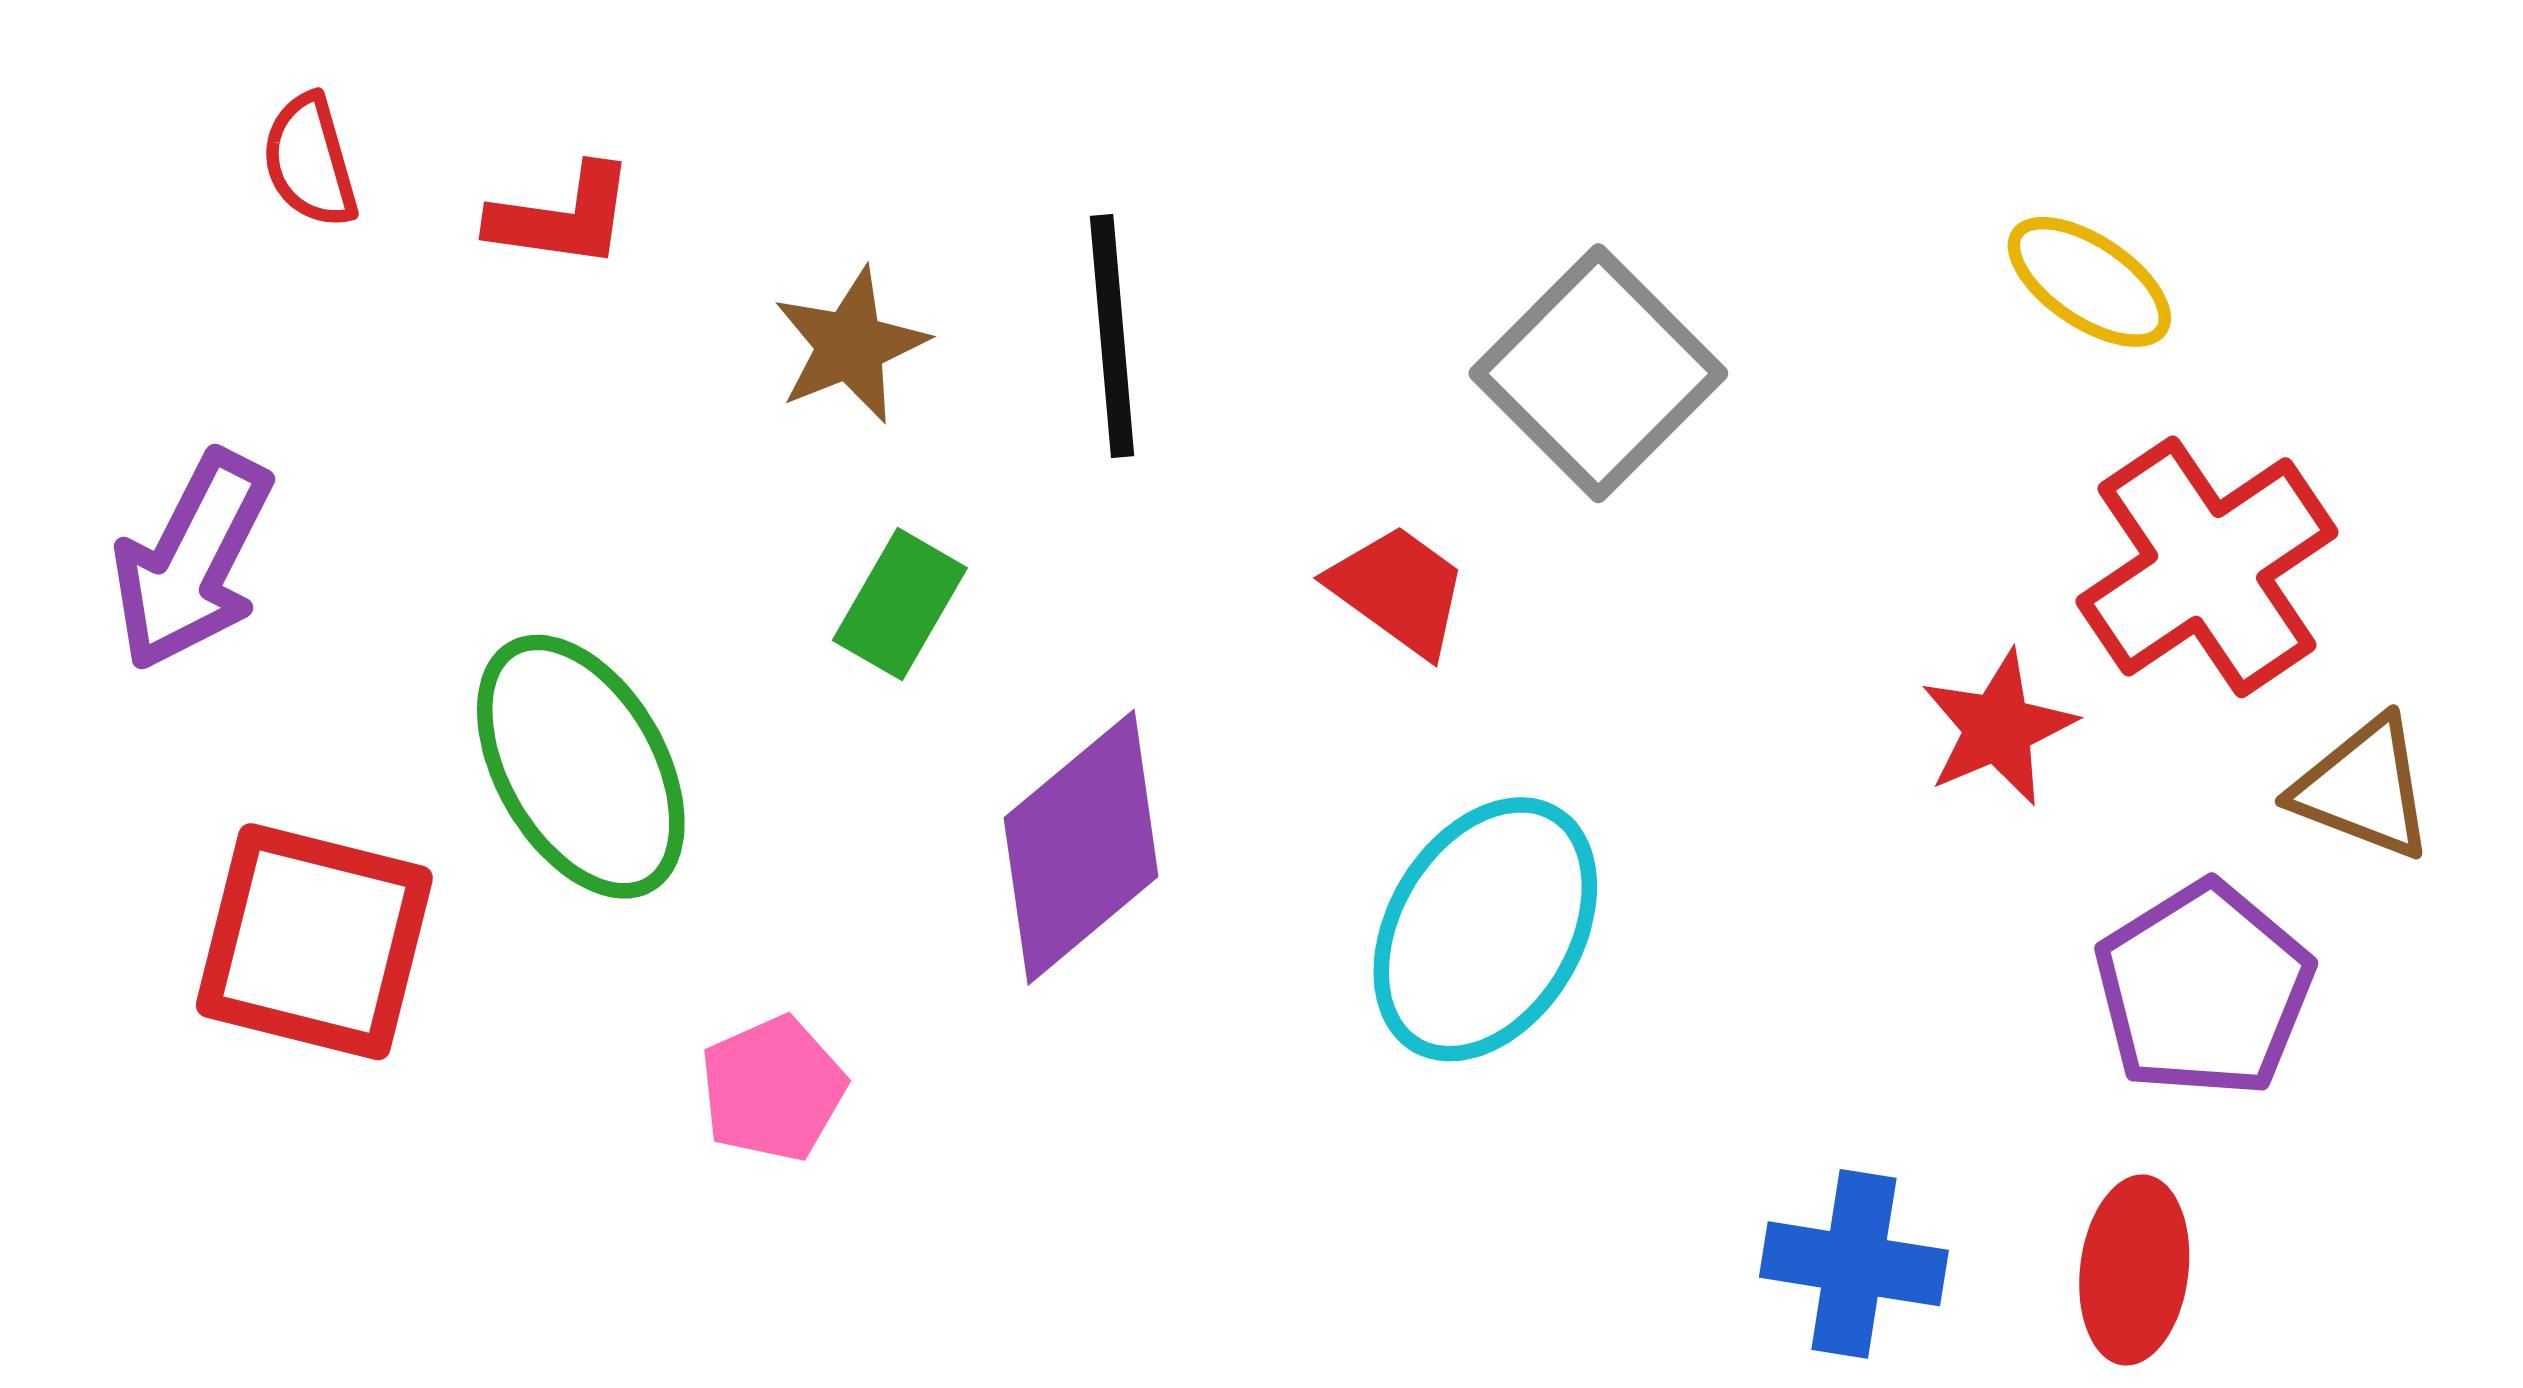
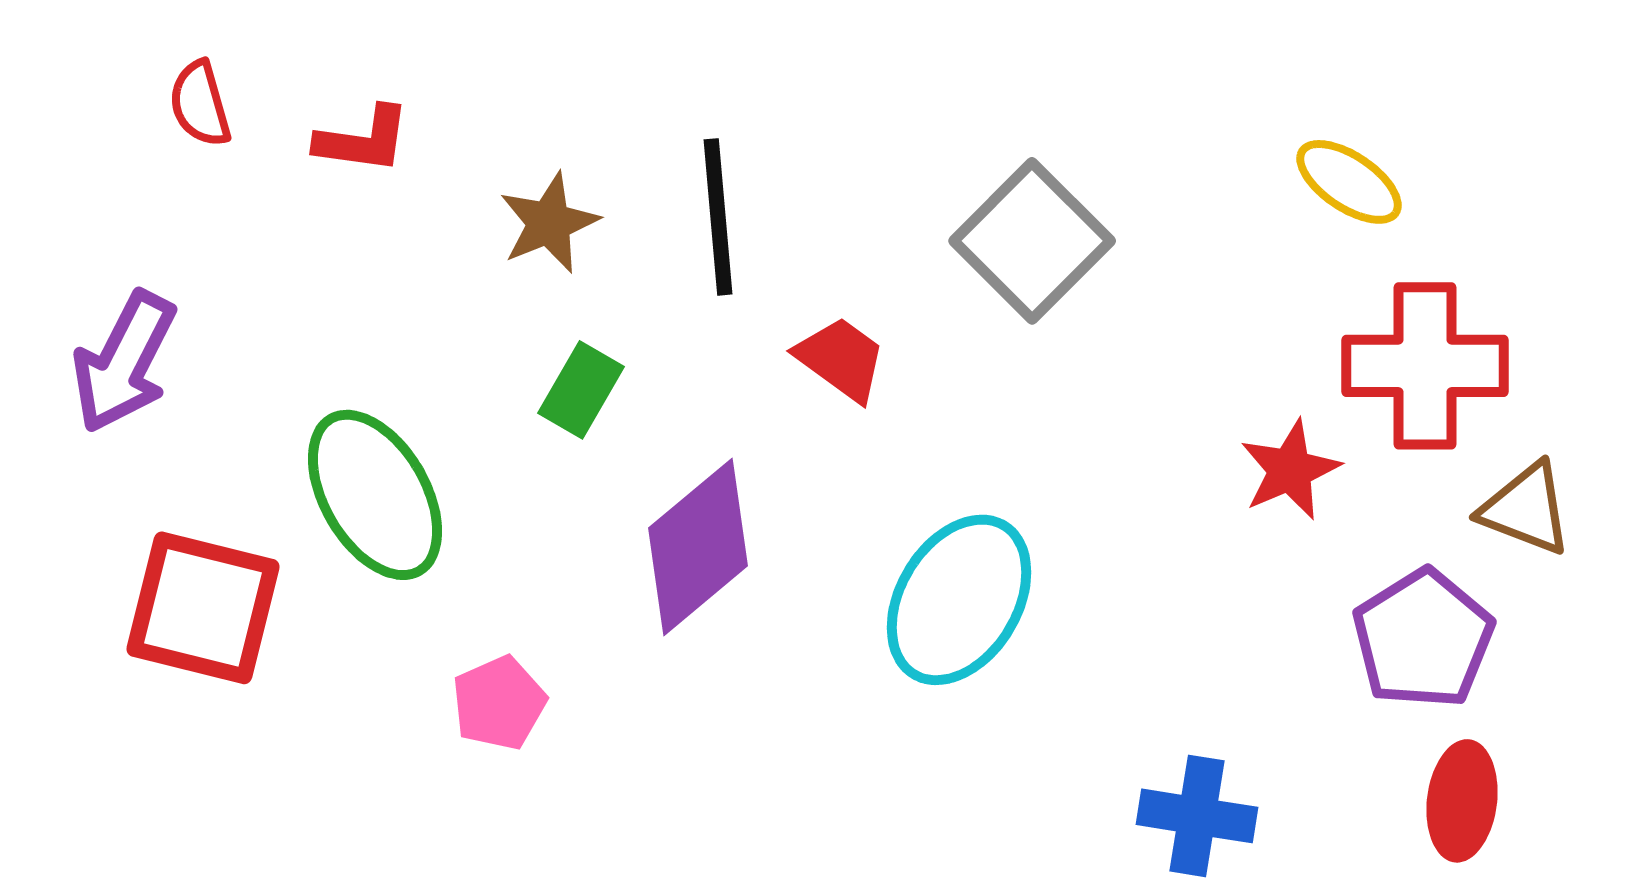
red cross: (2207, 567) -> (1425, 366), turned 34
red trapezoid: (1399, 590) -> (841, 359), moved
red ellipse: (2134, 1270) -> (1462, 801), moved

